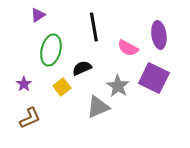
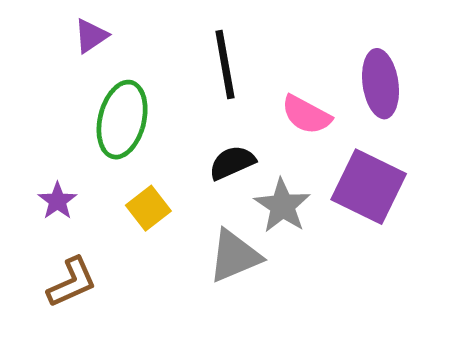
black semicircle: (82, 68) -> (232, 163), moved

